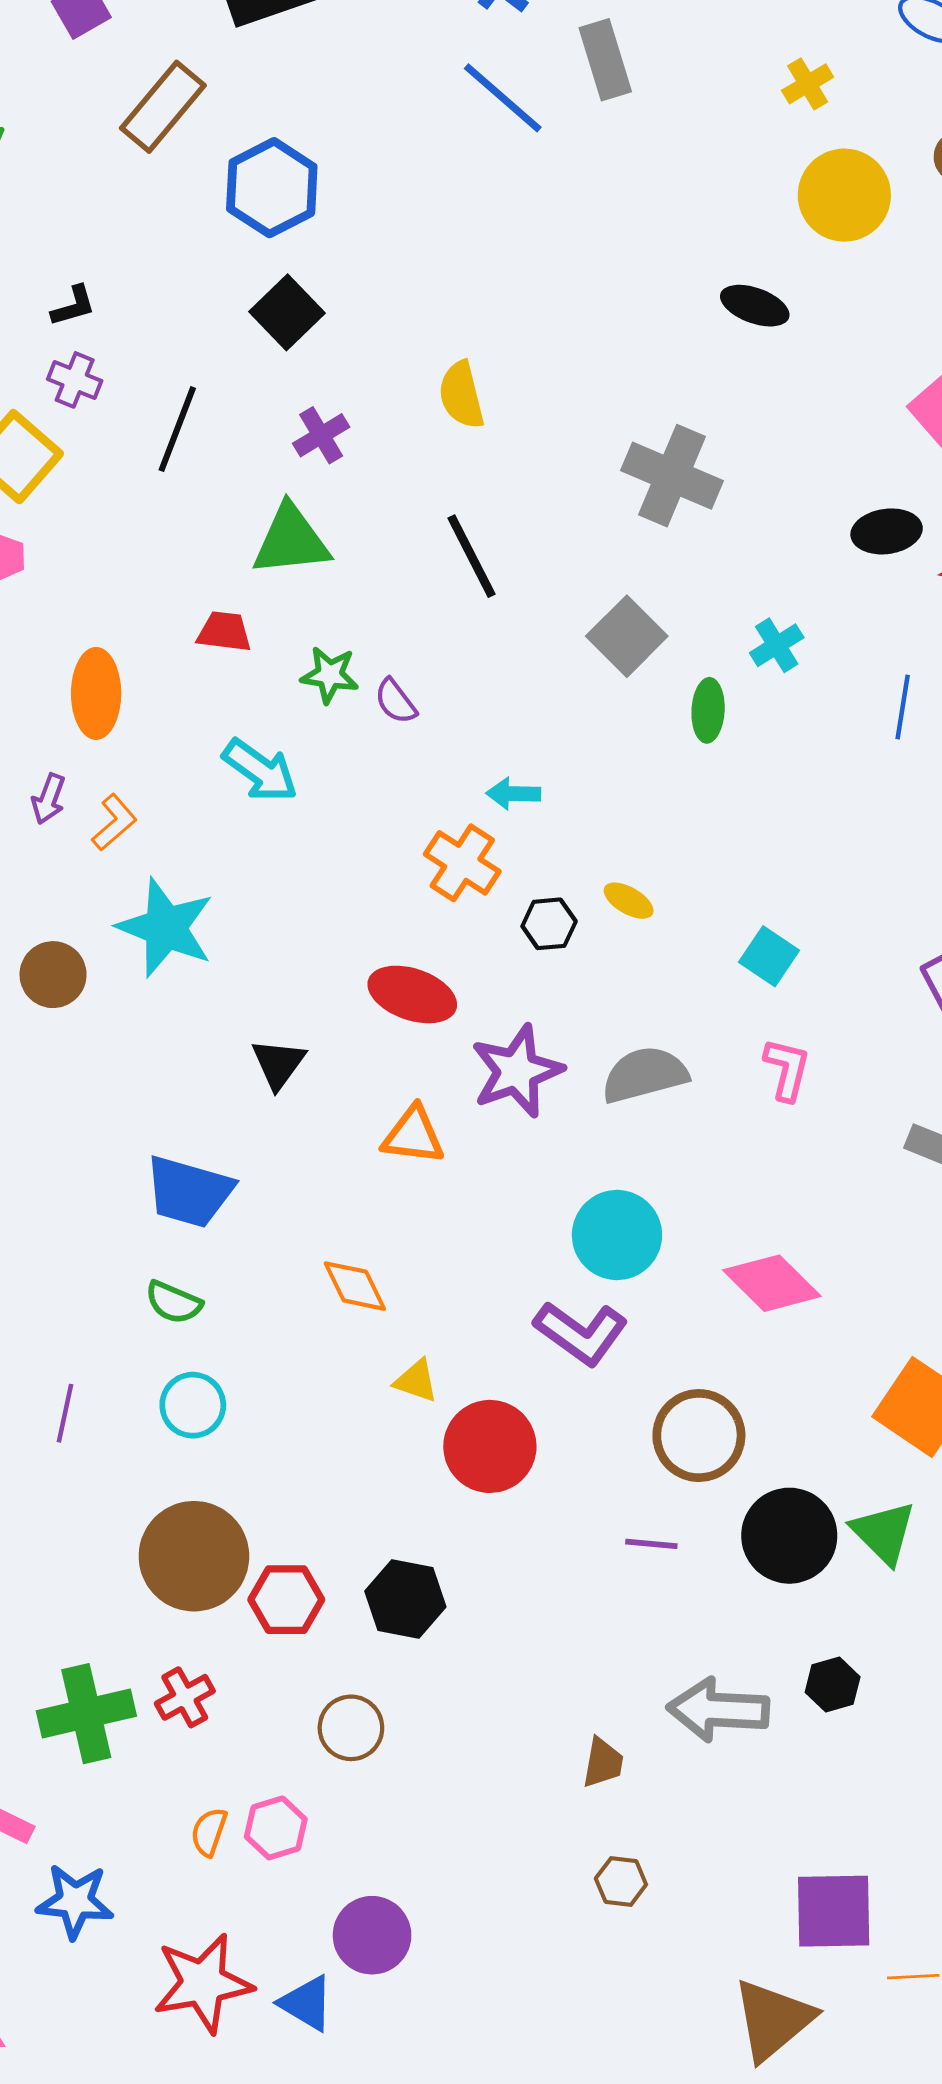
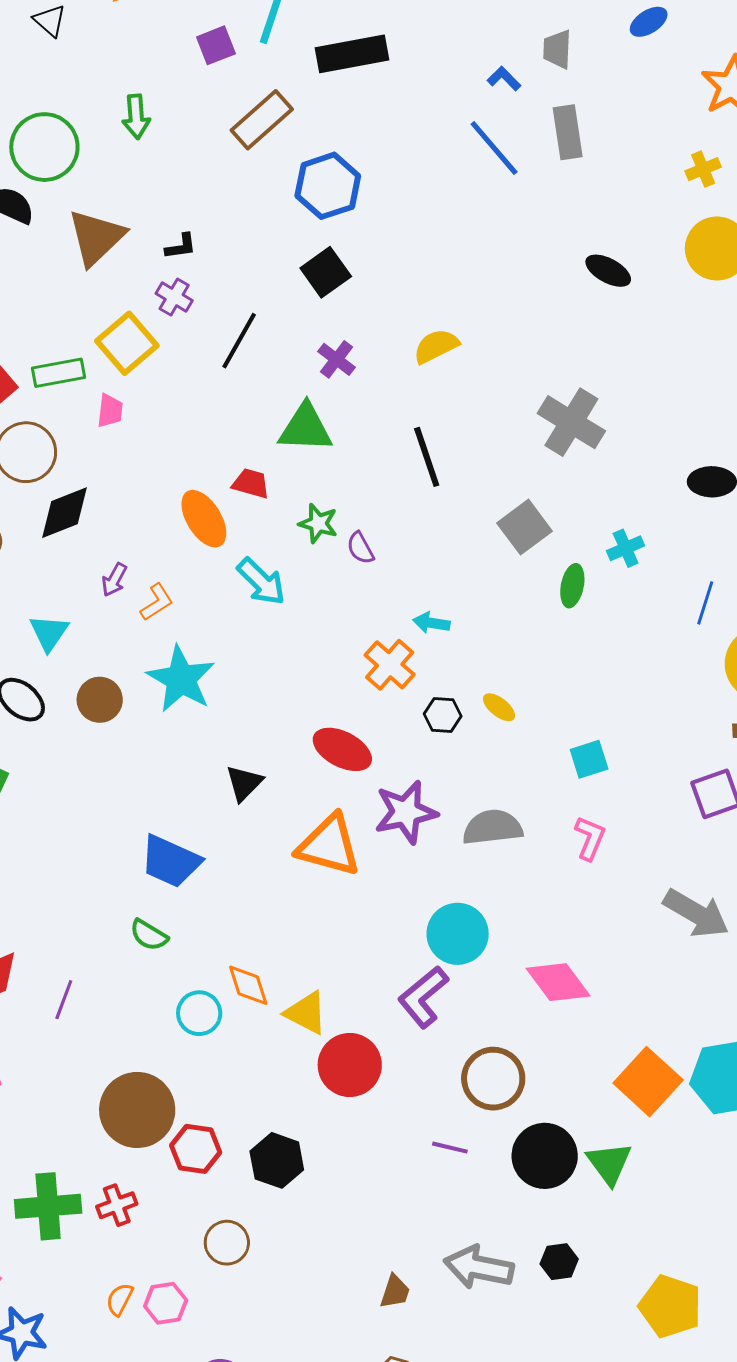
black ellipse: (755, 306) -> (608, 271), moved
yellow semicircle: (461, 395) -> (436, 346), turned 69
purple cross: (321, 435) -> (337, 359), turned -30
orange ellipse: (96, 693) -> (204, 519), moved, turned -40
cyan square: (769, 956) -> (589, 759), turned 30
orange triangle: (413, 1135) -> (329, 845), size x1.5
orange diamond: (355, 1286) -> (248, 985), moved
purple L-shape: (581, 1333) -> (423, 997), turned 96
yellow triangle: (416, 1381) -> (306, 1013), size x1.4
cyan circle: (193, 1405) -> (199, 1013), moved

